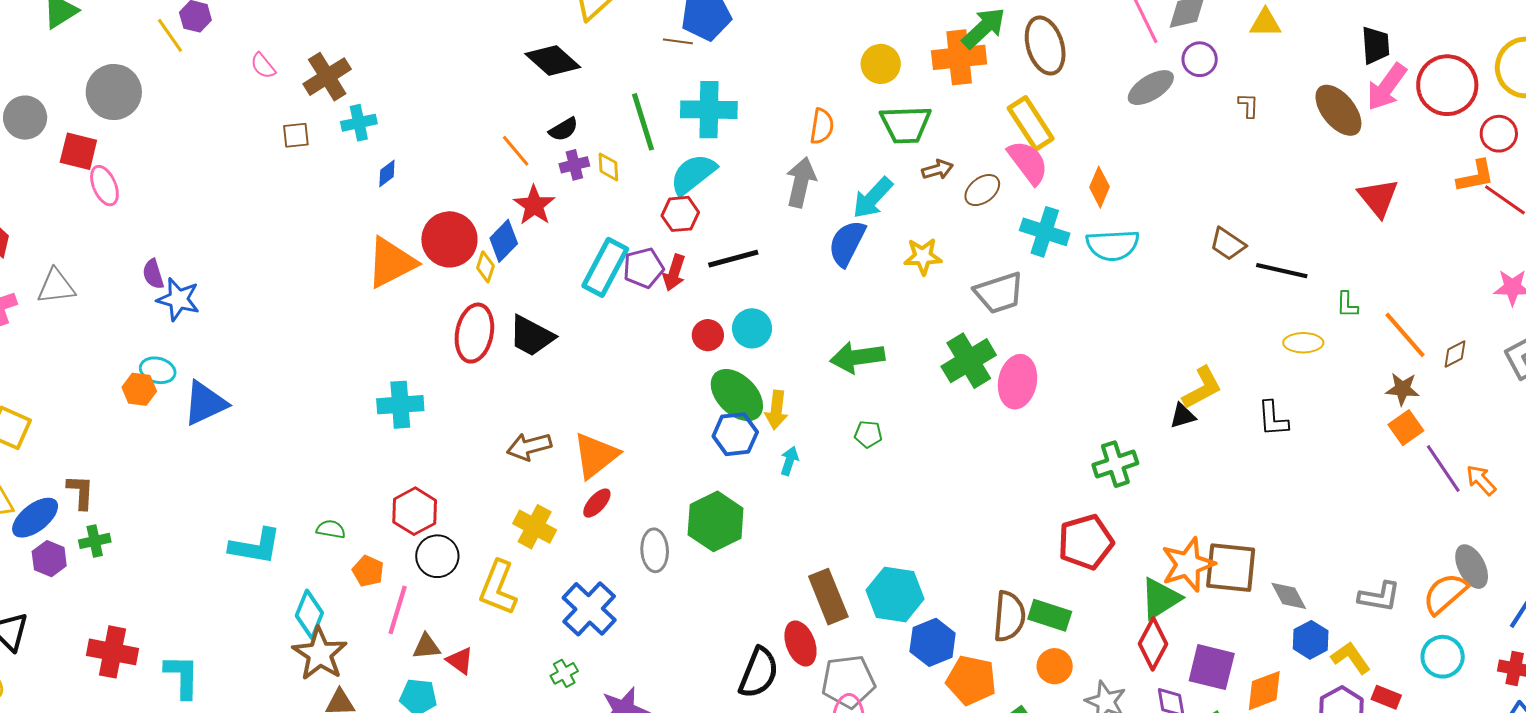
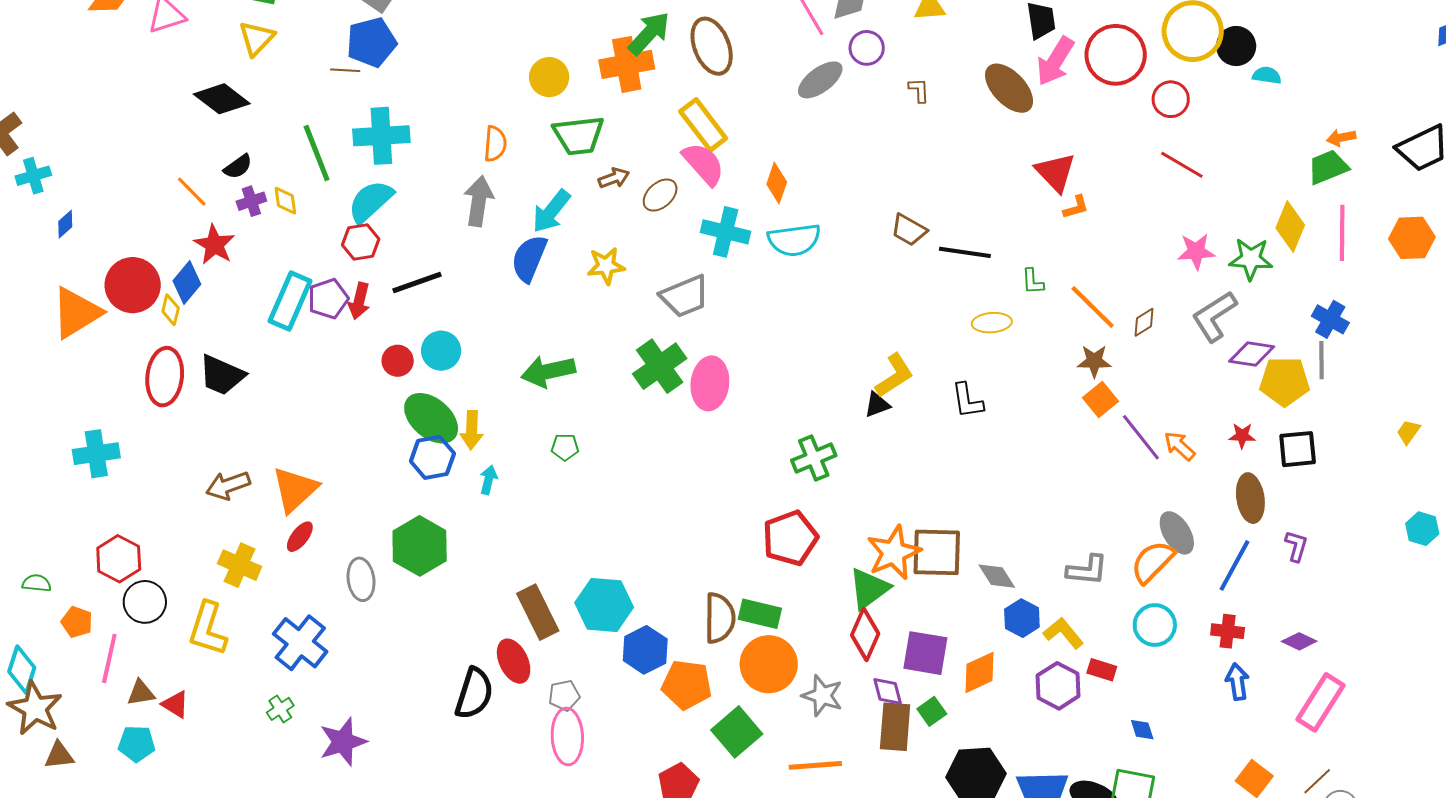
orange L-shape: (1476, 176) -> (1076, 207), moved, size x0.7
orange circle: (1055, 666) -> (769, 664), size x1.6
gray pentagon: (848, 682) -> (564, 695), size x0.6

